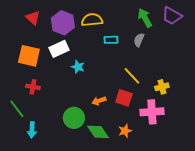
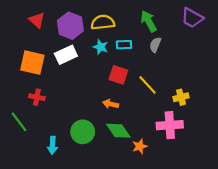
green arrow: (145, 18) -> (149, 21), moved
cyan star: (78, 67) -> (101, 47), moved
red square: (124, 98) -> (118, 75), moved
orange arrow: (99, 101) -> (111, 104), moved, turned 32
cyan arrow: (32, 130) -> (53, 145), moved
green diamond: (98, 132) -> (118, 131), moved

